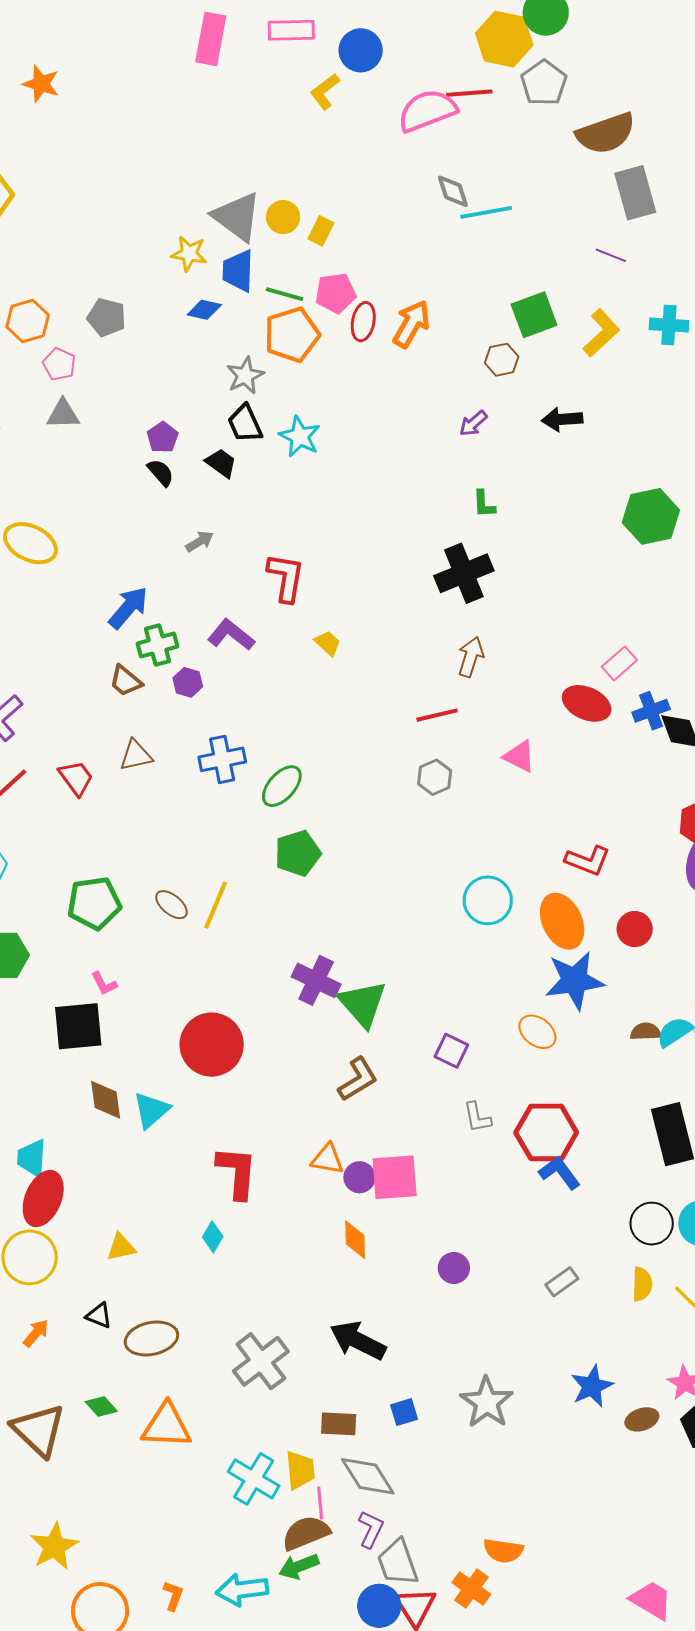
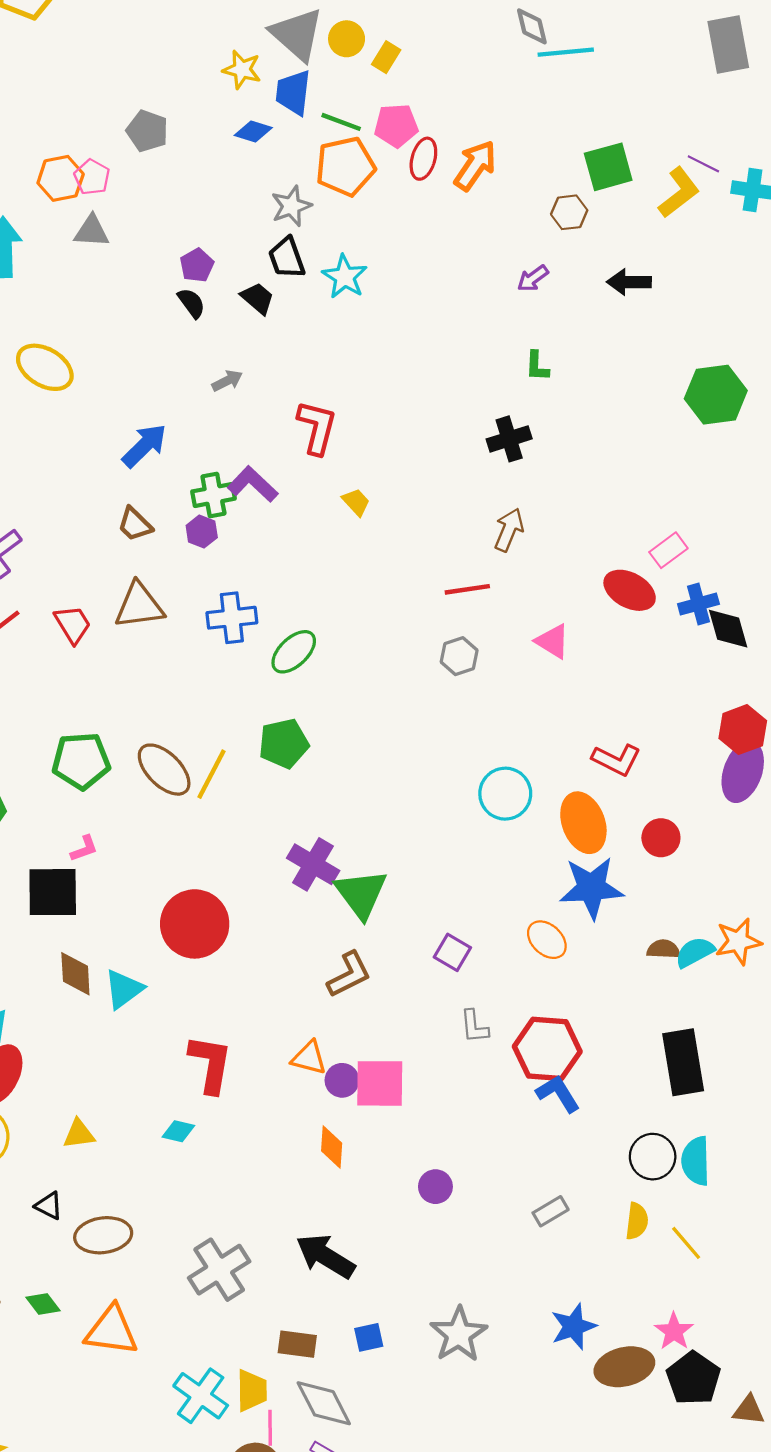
purple line: (611, 255) -> (703, 164), moved
orange hexagon: (28, 321) -> (61, 178), moved
black cross: (464, 573) -> (509, 439), size x0.7
green cross: (158, 645) -> (213, 495), moved
brown triangle: (136, 755) -> (139, 606), size x1.4
green pentagon: (298, 853) -> (284, 743), moved
brown ellipse: (171, 905) -> (164, 770), size x1.6
pink L-shape: (104, 984) -> (84, 849), turned -88
cyan diamond: (213, 1237) -> (178, 1131), turned 68
brown ellipse: (642, 1419) -> (624, 1367), size x1.6

